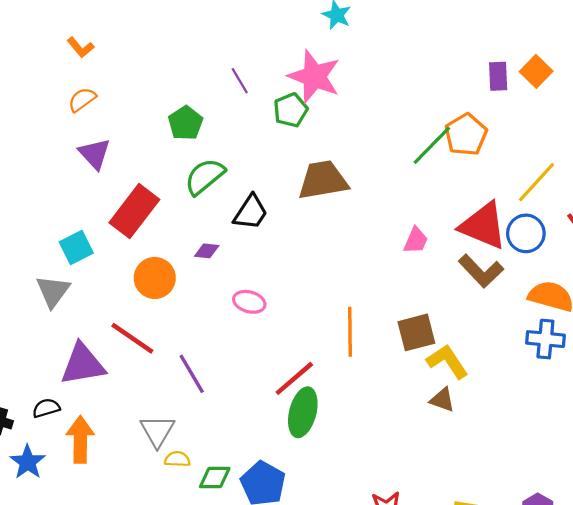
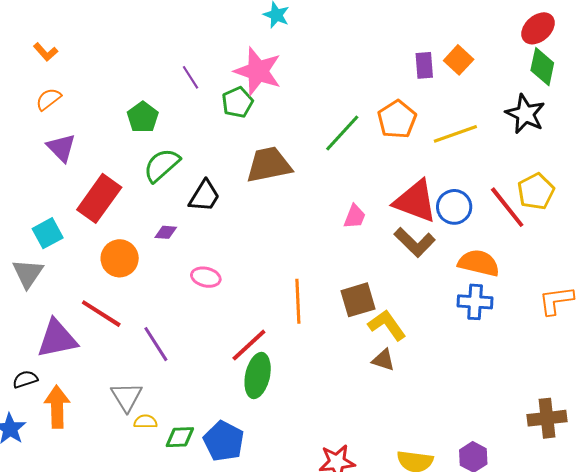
green line: (432, 145) -> (342, 133), moved
yellow line: (536, 182) -> (455, 134), moved, turned 30

